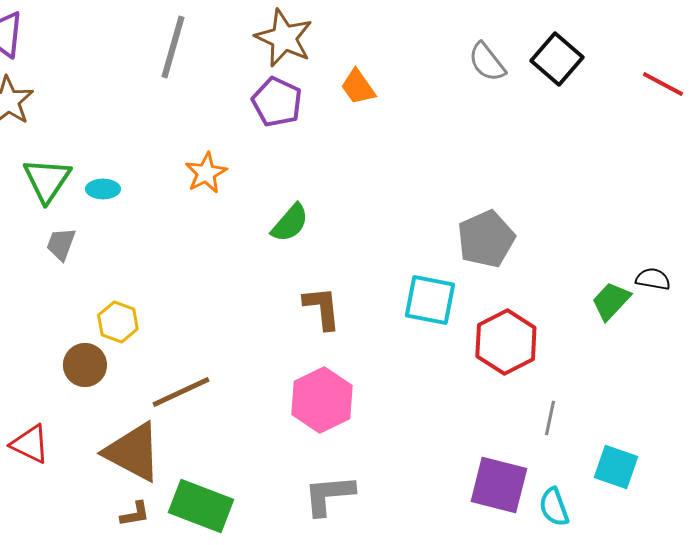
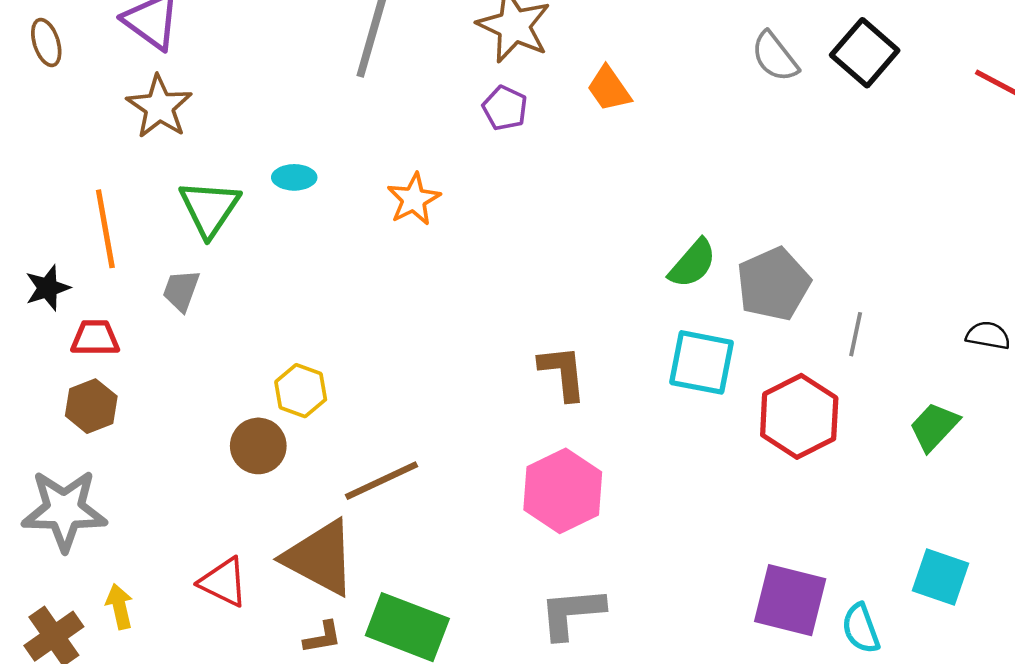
purple pentagon: (277, 102) -> (505, 108), size x0.7
cyan ellipse: (103, 189) -> (294, 177), moved
green semicircle: (290, 223) -> (693, 263), moved
gray trapezoid: (61, 244) -> (181, 290), moved
green trapezoid: (611, 301) -> (934, 427), moved
gray line: (550, 418) -> (856, 334), moved
red triangle: (30, 444) -> (224, 582), moved

